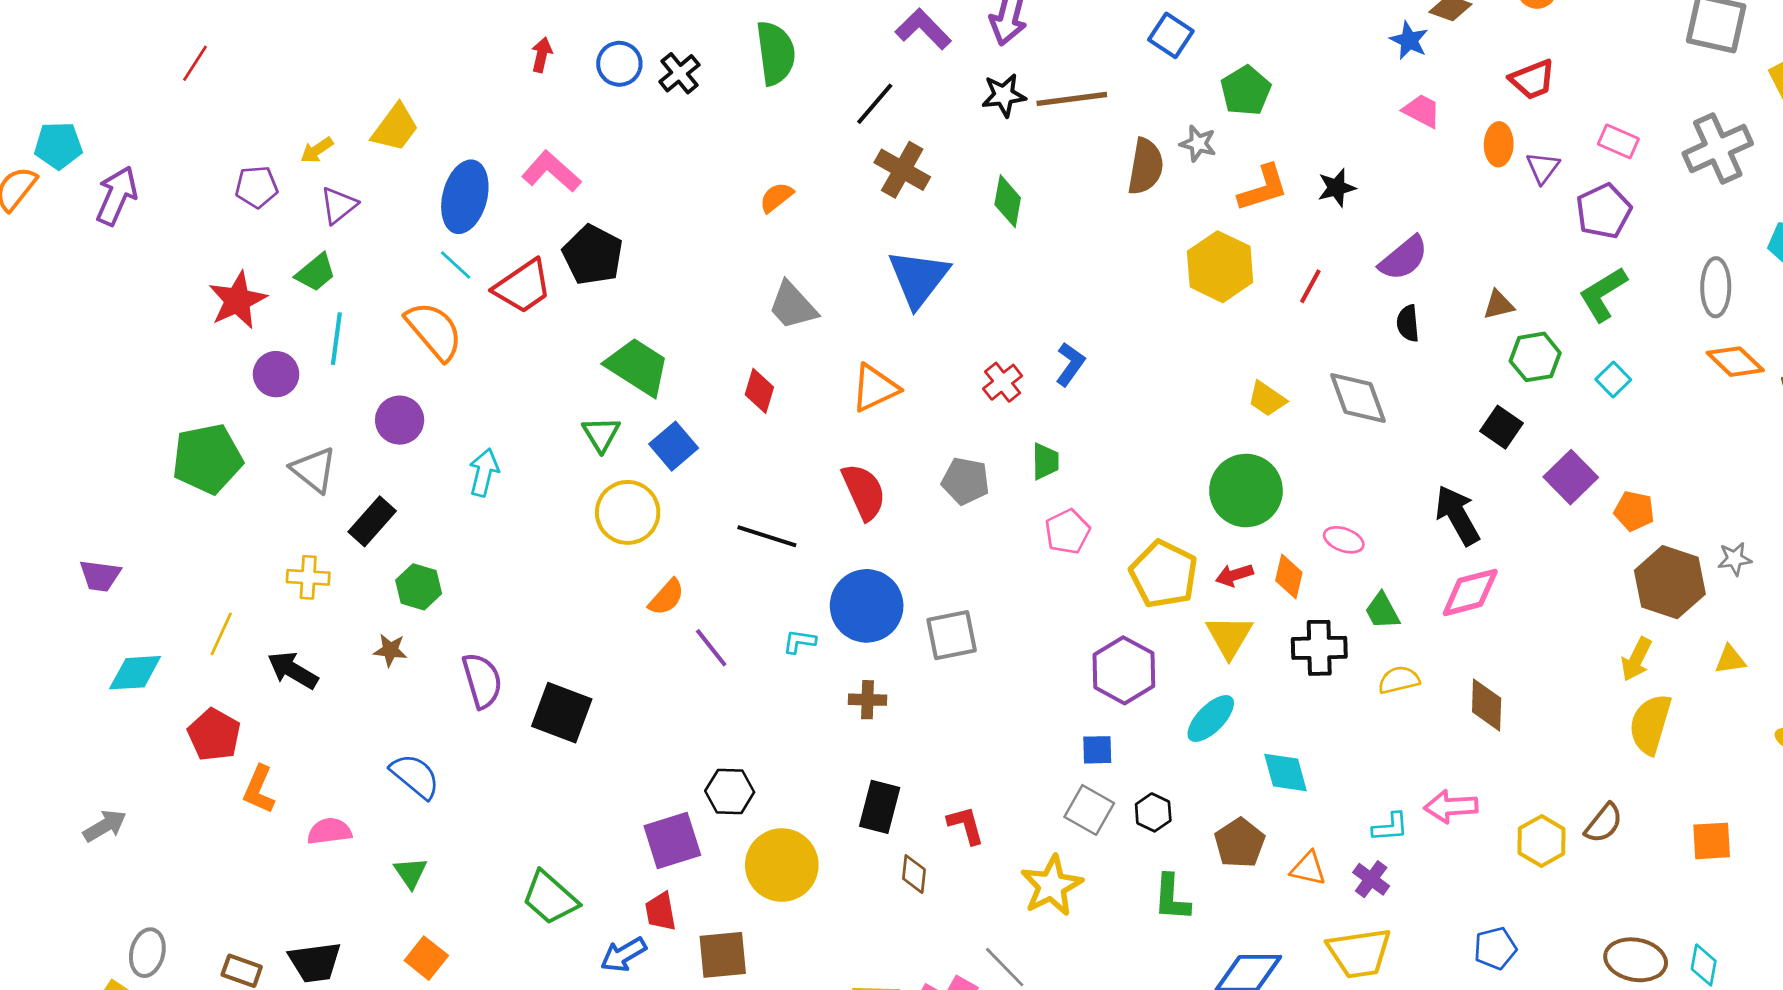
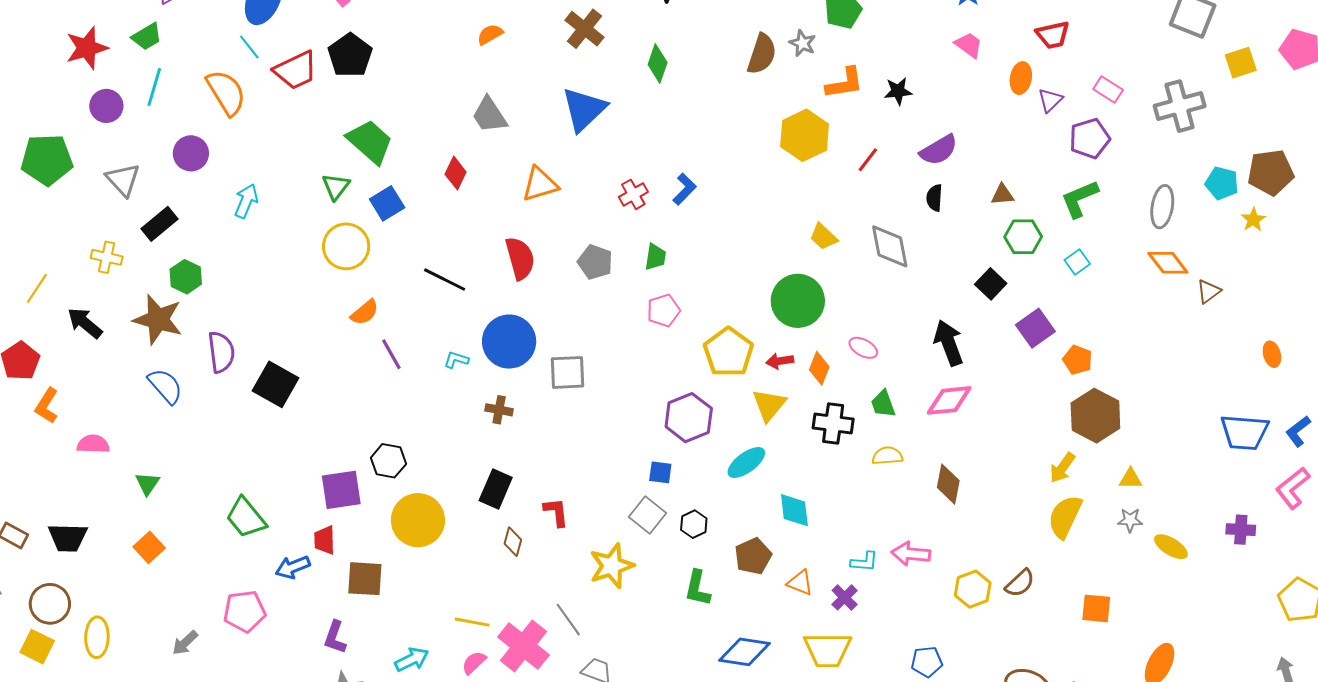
gray star: (1735, 559) -> (1130, 520), moved
brown star: (390, 650) -> (158, 319), size x2.0
blue semicircle: (415, 776) -> (165, 386), moved

